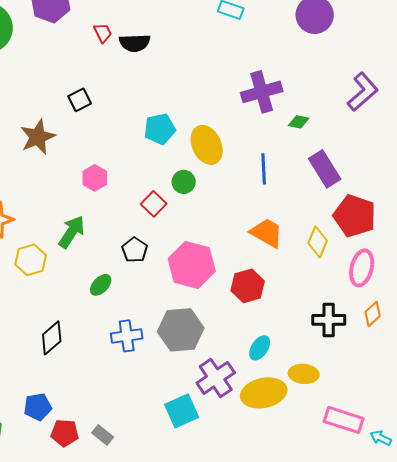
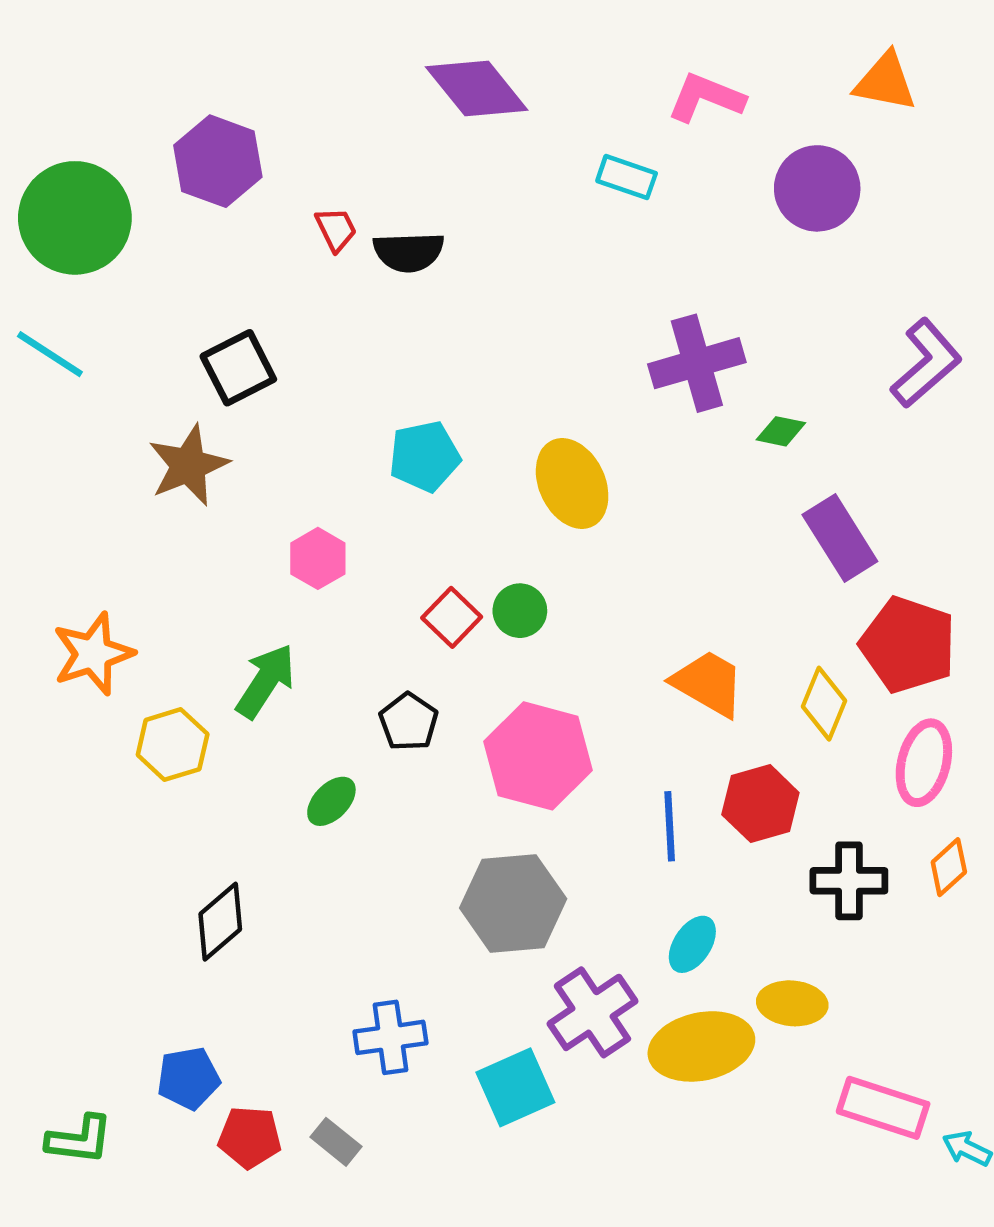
black square: (80, 100) -> (238, 368), moved, size x1.4
cyan pentagon: (160, 129) -> (424, 456), moved
blue line: (264, 169) -> (670, 826), moved
green circle: (184, 182) -> (520, 611), moved
red hexagon: (248, 286) -> (760, 804), moved
blue cross: (127, 336) -> (390, 1037), moved

